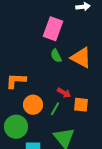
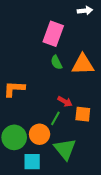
orange triangle: (81, 58) -> (83, 64), turned -30
orange circle: (33, 105) -> (40, 134), moved

